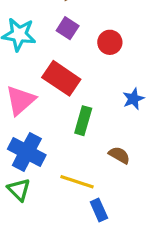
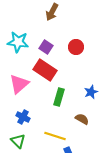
purple square: (68, 28) -> (46, 47), moved
blue star: (133, 99) -> (91, 92), moved
blue cross: (27, 152) -> (23, 117), size x0.6

